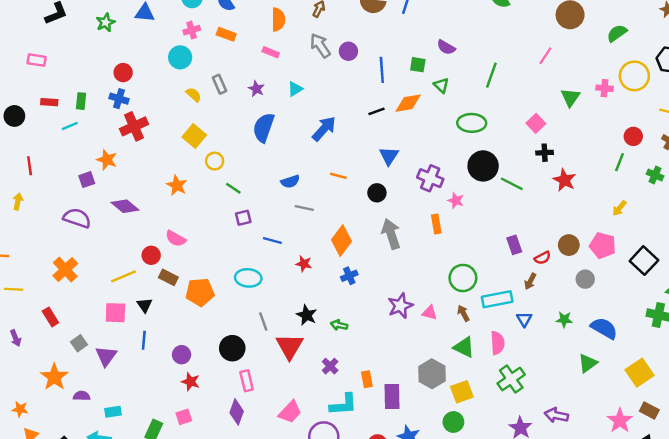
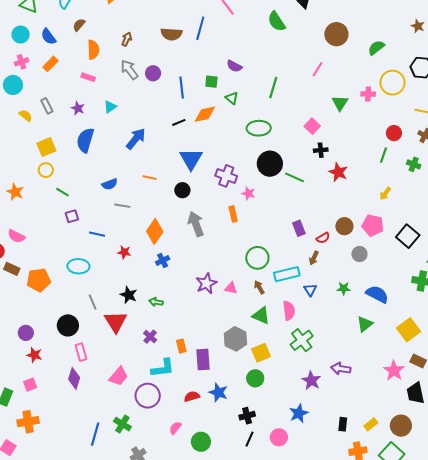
orange rectangle: (226, 34) -> (50, 64), turned -63
yellow square: (194, 136) -> (46, 147), moved, turned 30
blue triangle: (389, 156) -> (191, 159), size x1.4

